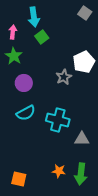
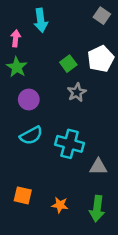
green square: (42, 37) -> (68, 64), moved
white pentagon: (84, 62) -> (101, 59), moved
orange star: (59, 171) -> (60, 205), moved
orange square: (19, 179) -> (23, 195), moved

